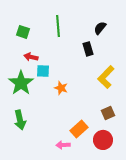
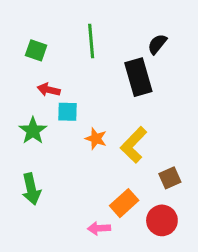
black rectangle: (88, 49) -> (138, 77), size x1.6
yellow L-shape: (106, 77) -> (134, 145), moved
green star: (21, 83) -> (33, 131), size x0.7

